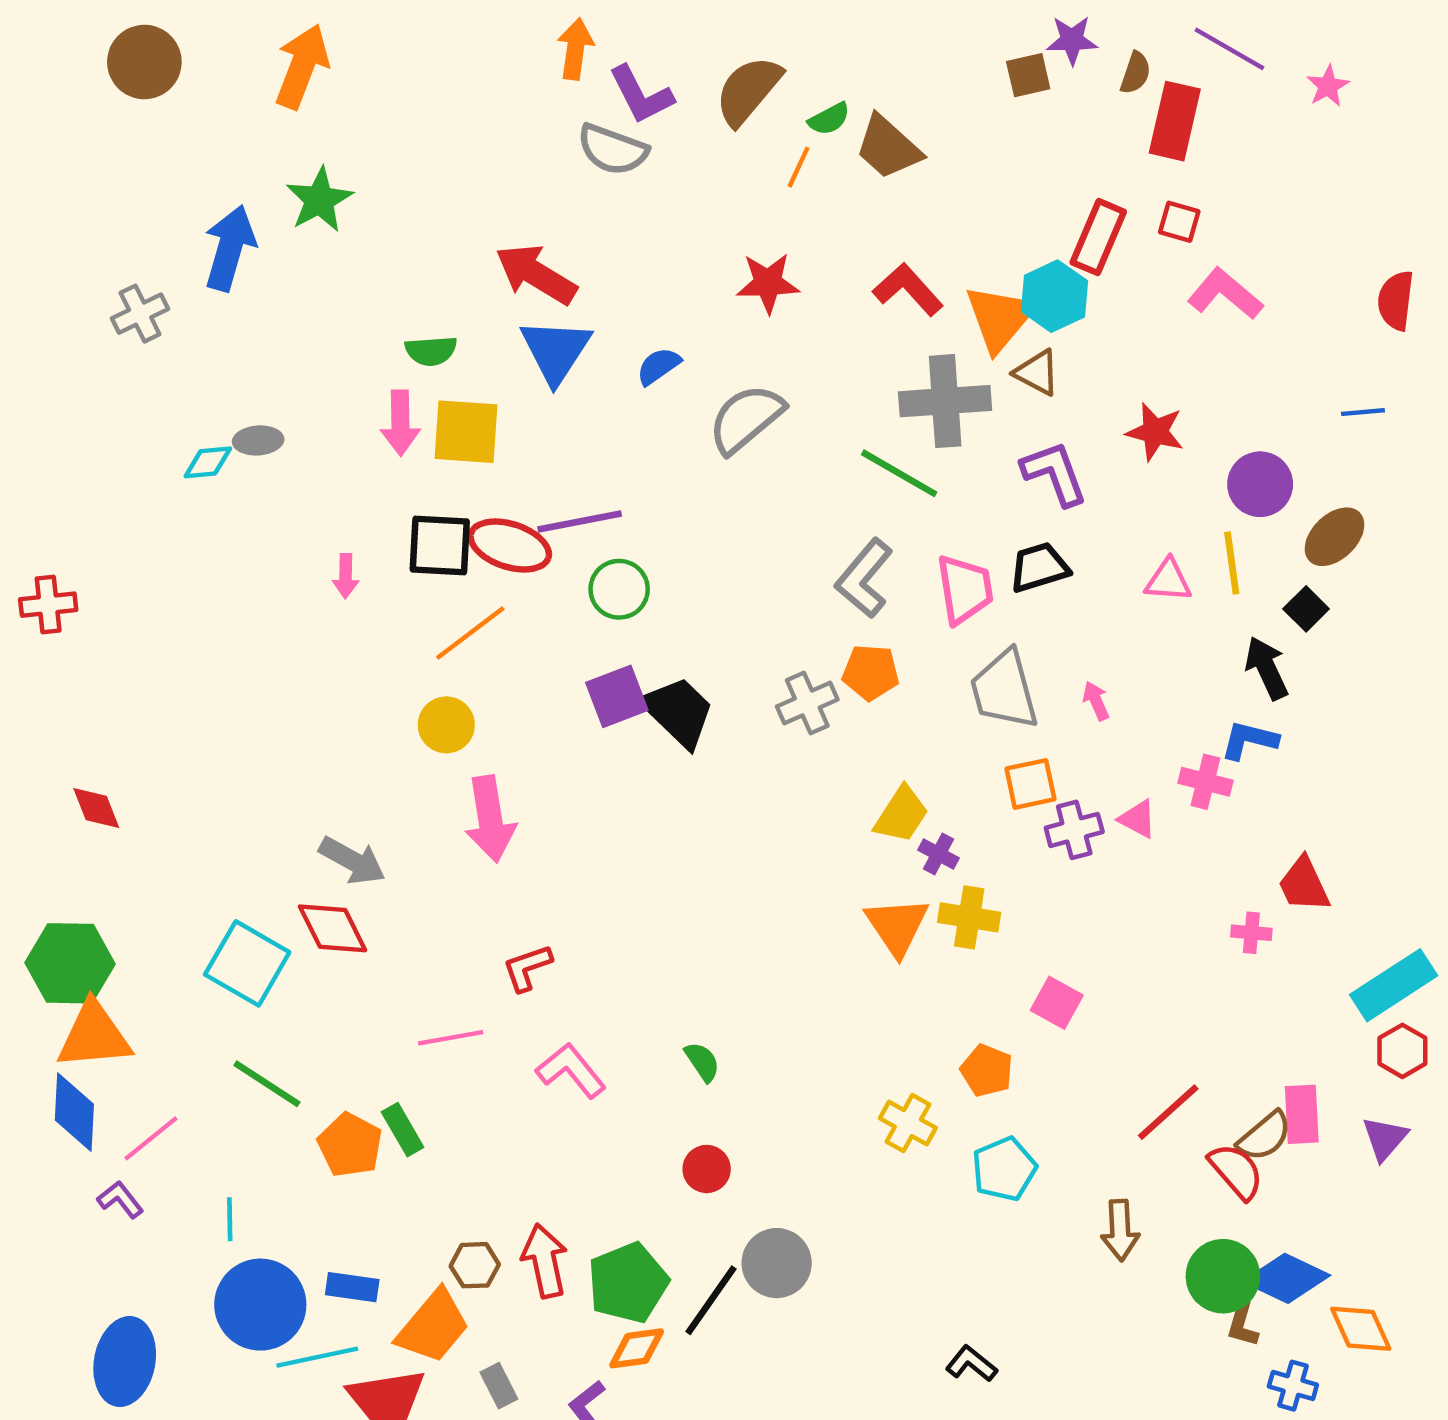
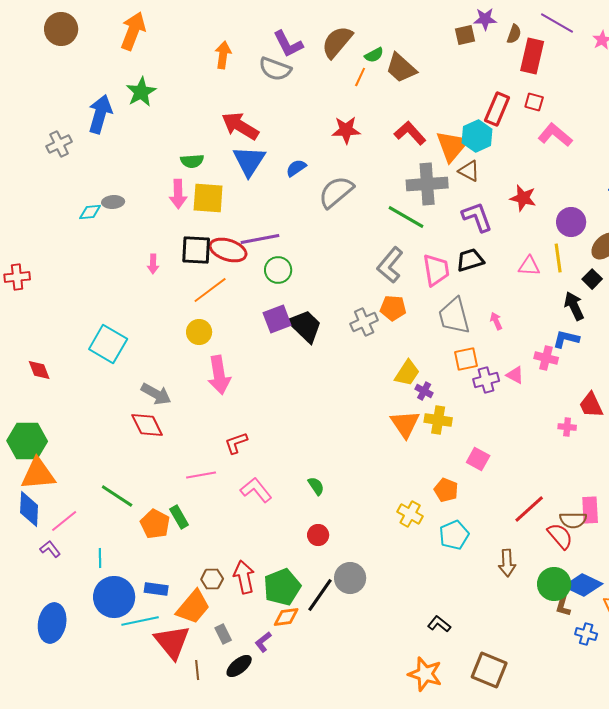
orange arrow: (575, 49) -> (223, 55), moved
cyan square: (247, 963) -> (108, 344), moved
brown semicircle: (1264, 1136) -> (573, 520), turned 40

